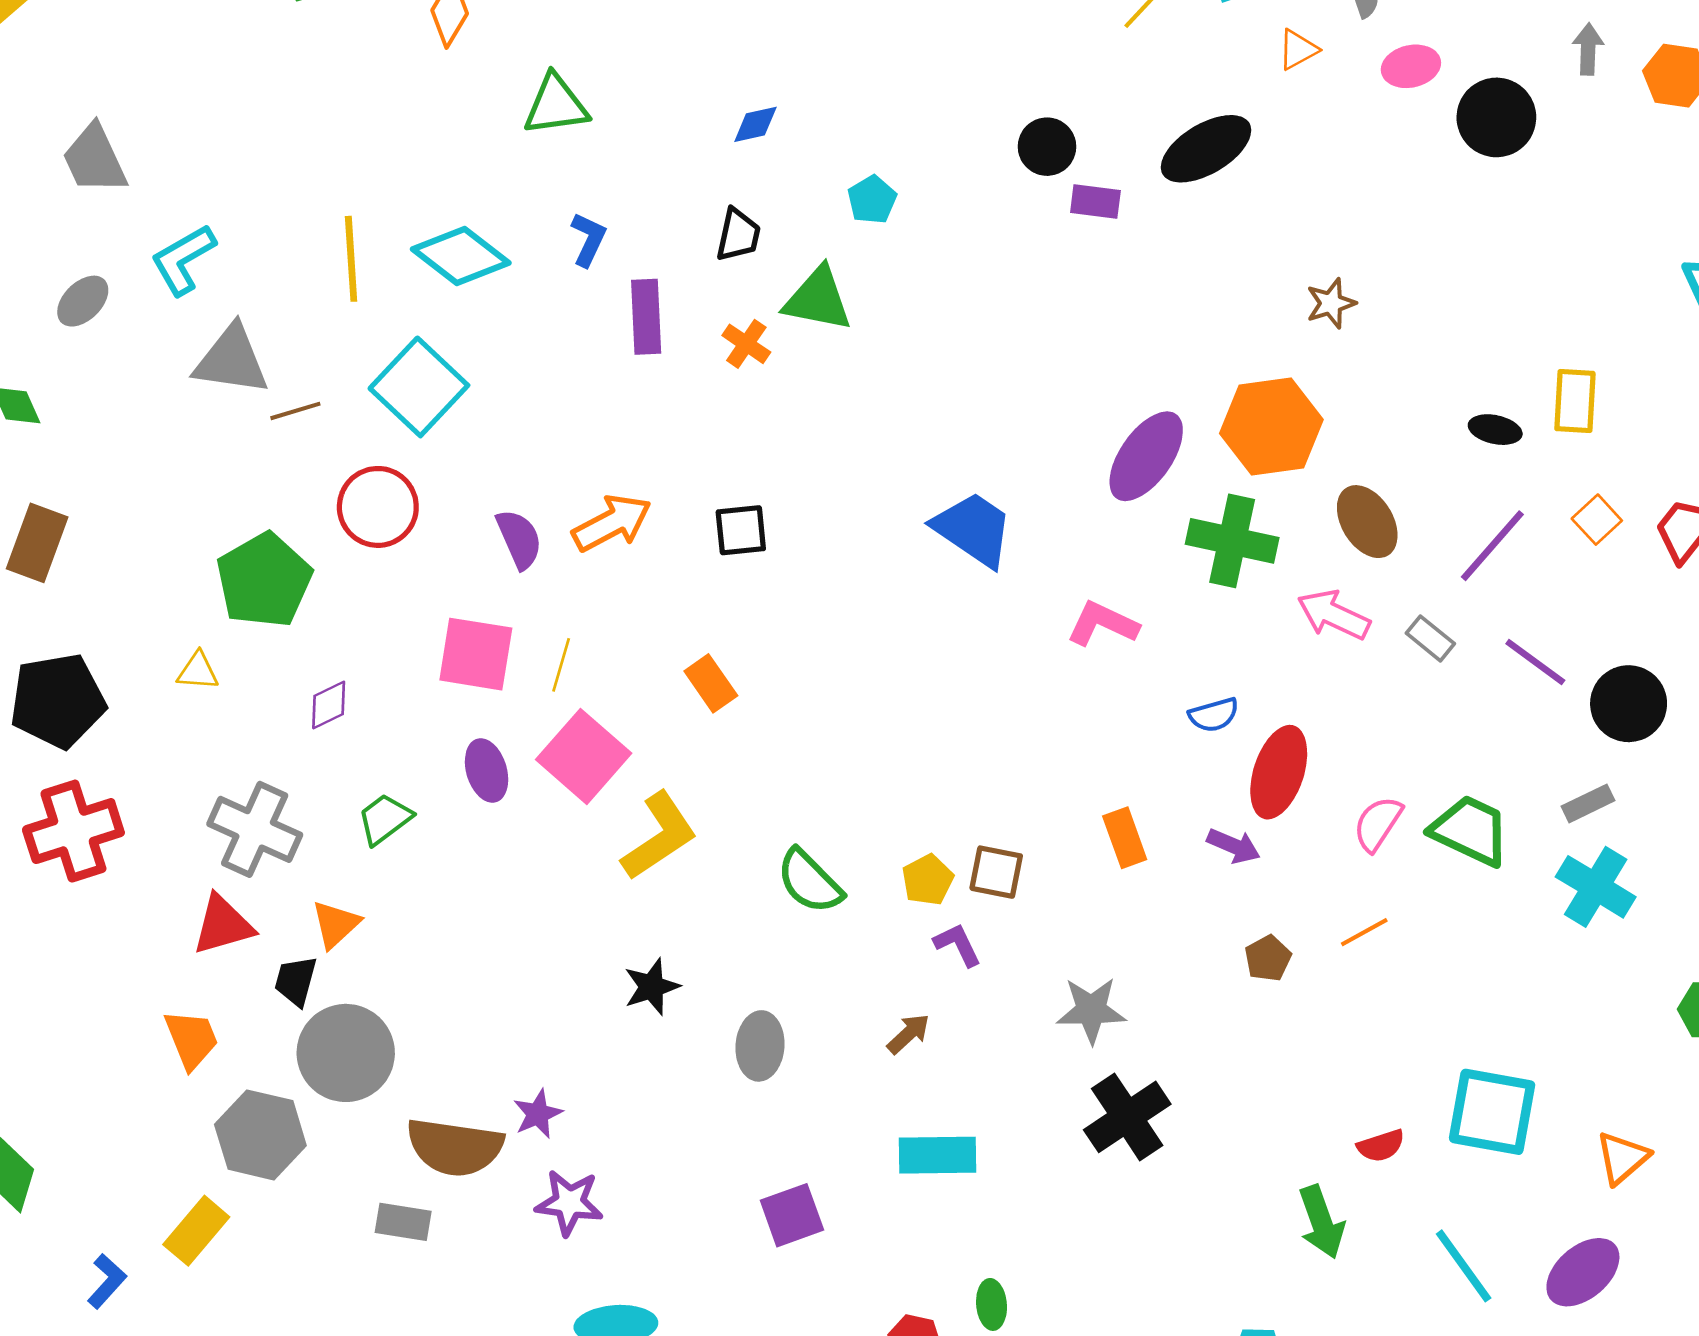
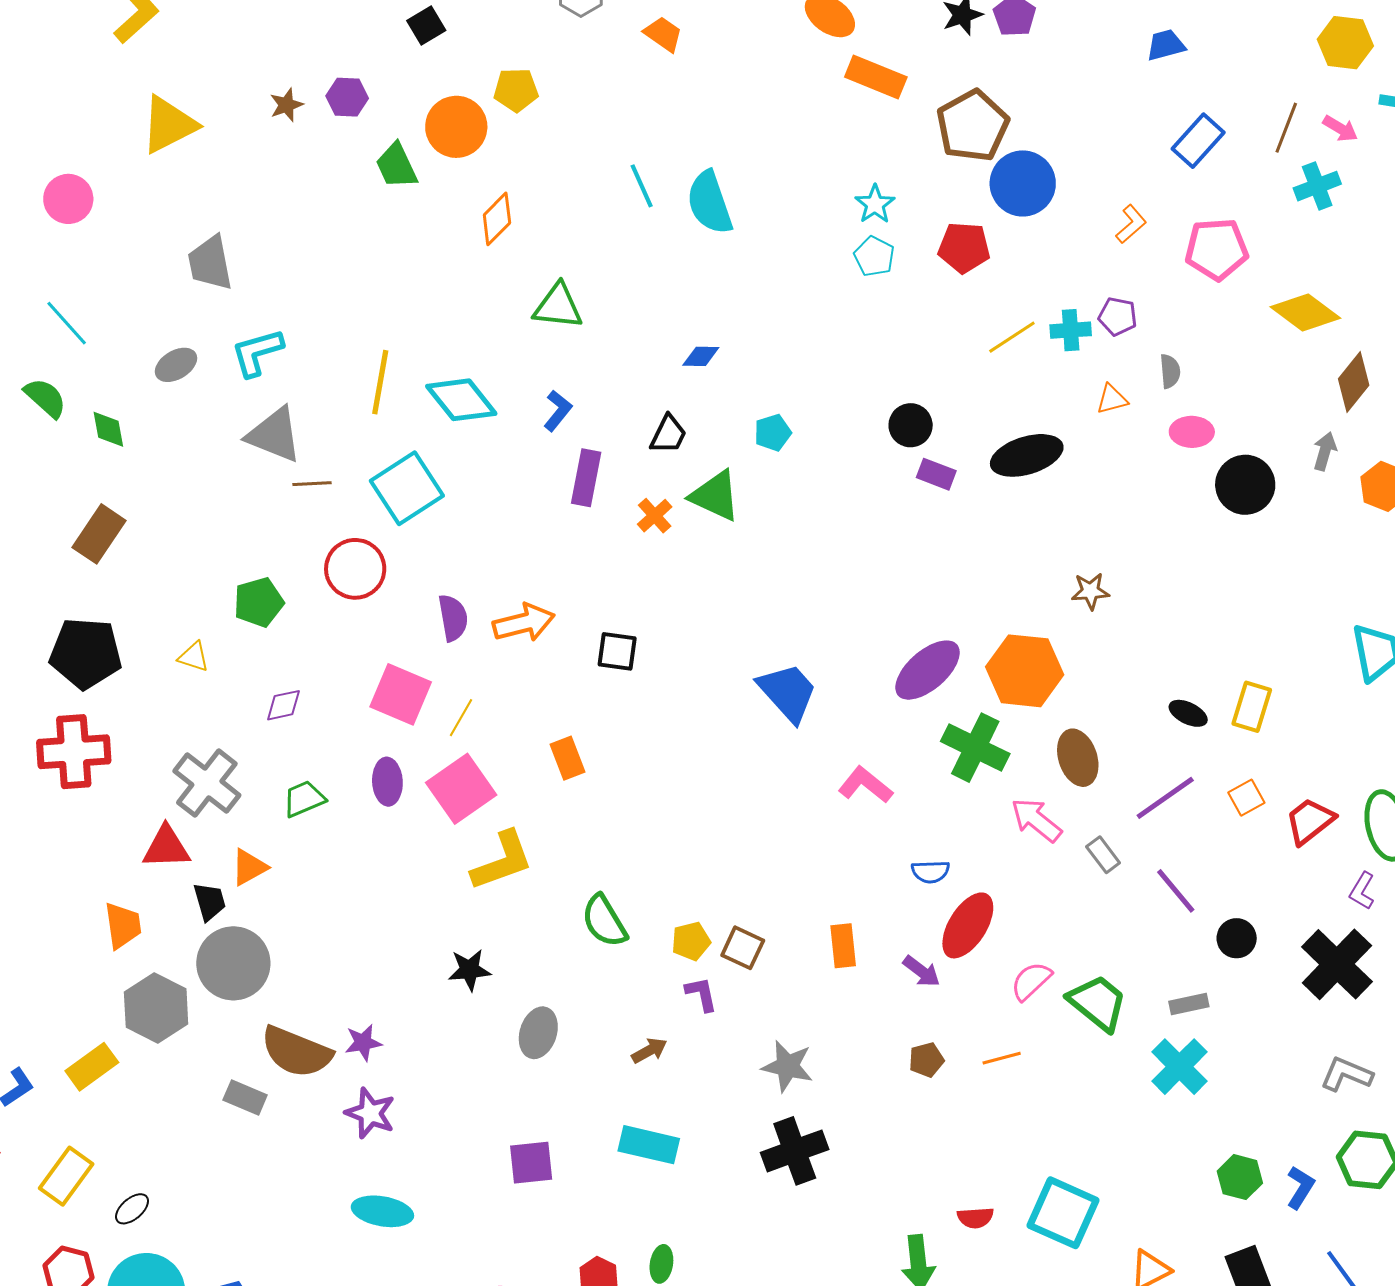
green pentagon: (264, 580) -> (259, 602), size x0.7
black circle: (1629, 704) -> (1237, 938), size x0.7
black trapezoid: (296, 981) -> (210, 902), turned 135

